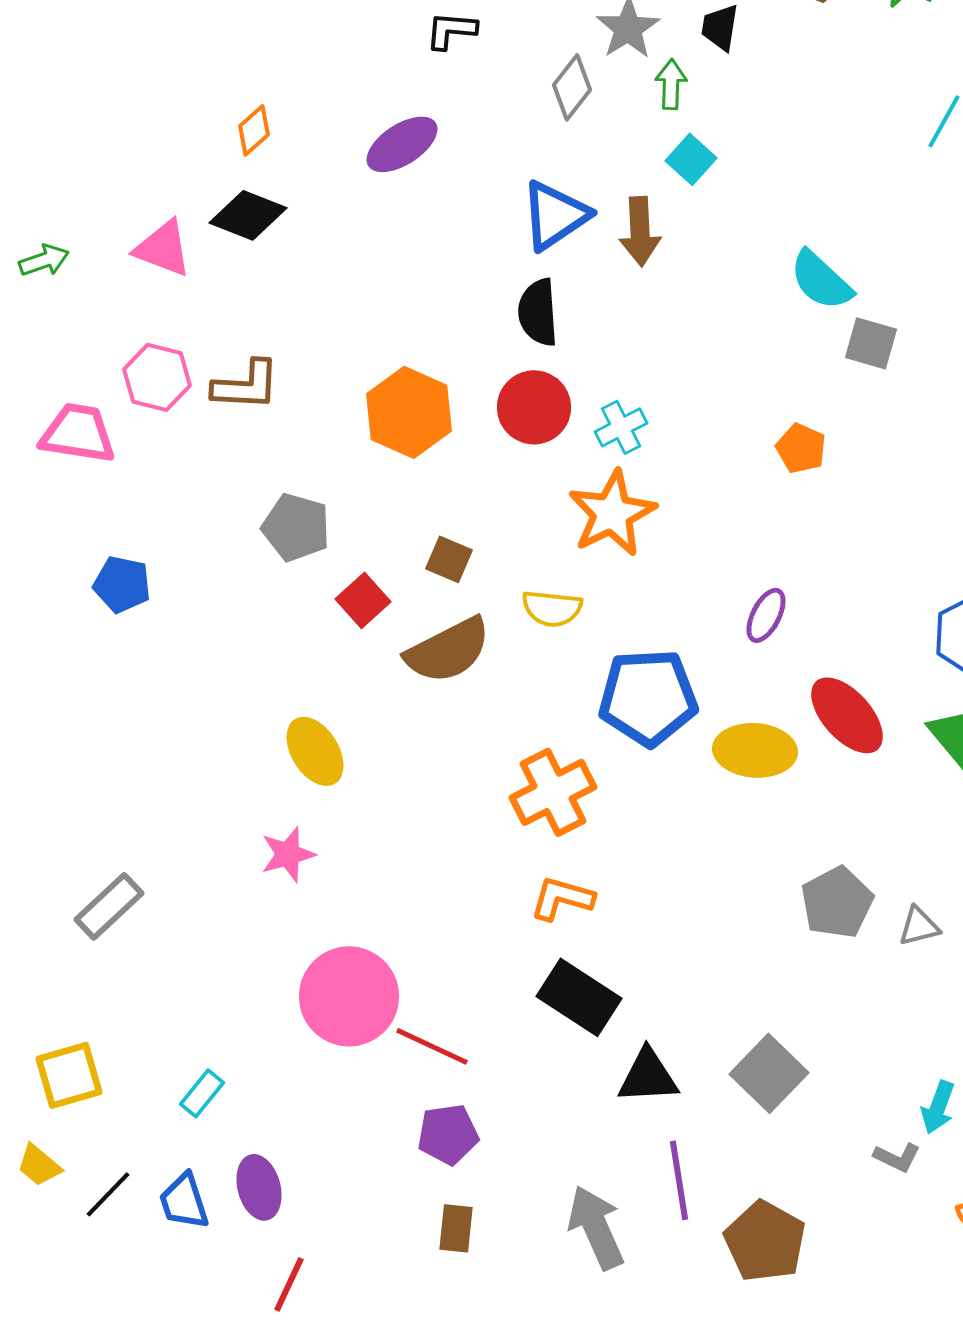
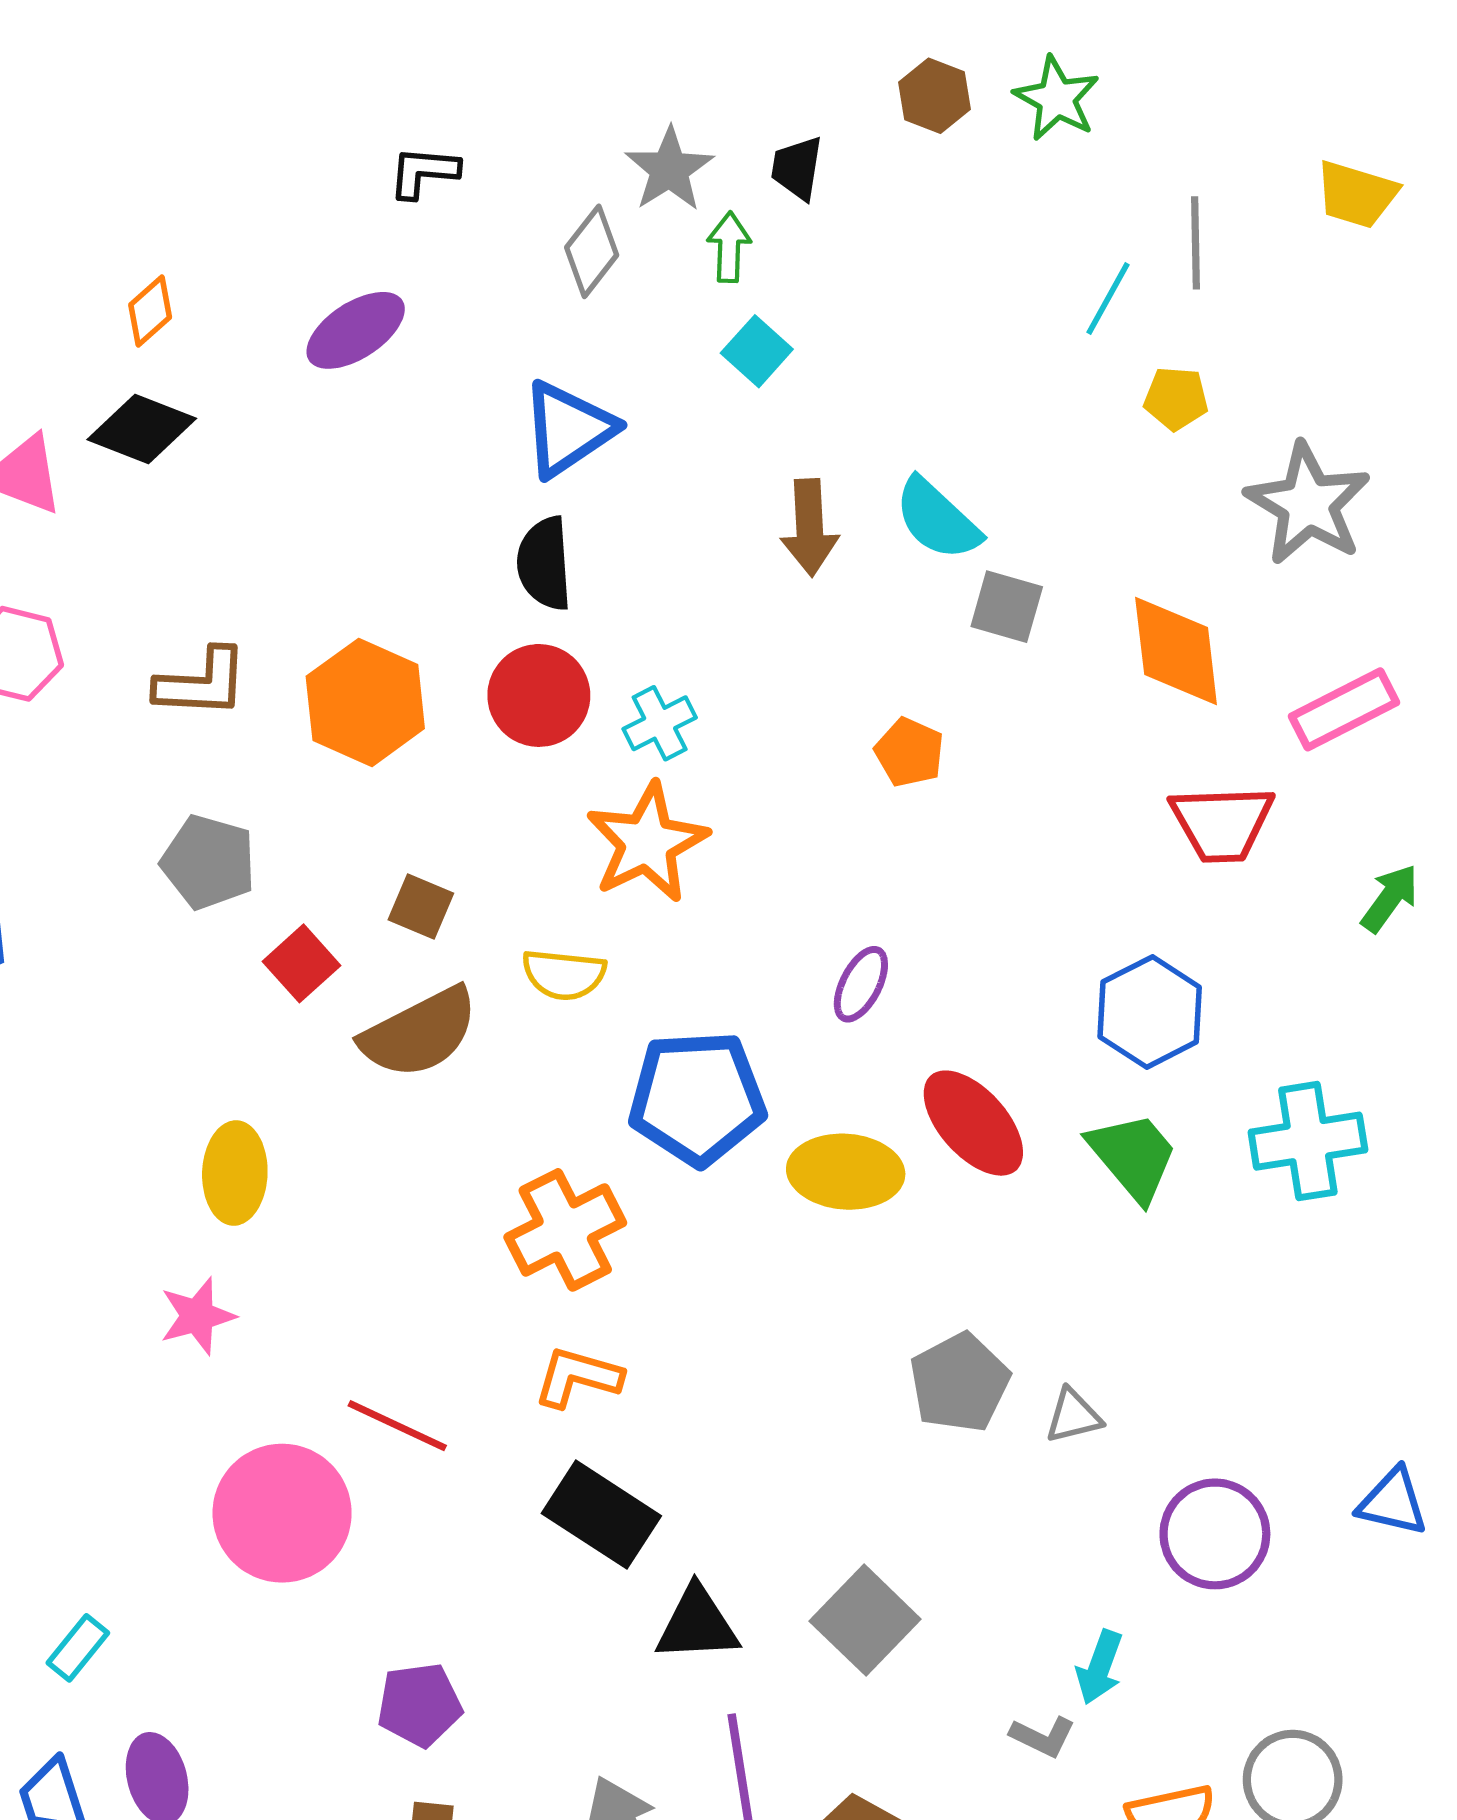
brown arrow: (640, 231) -> (810, 528), moved
brown L-shape: (246, 385) -> (202, 683), moved
yellow ellipse: (315, 751) -> (235, 1173), turned 34
red line: (432, 1046) -> (397, 1426), moved

